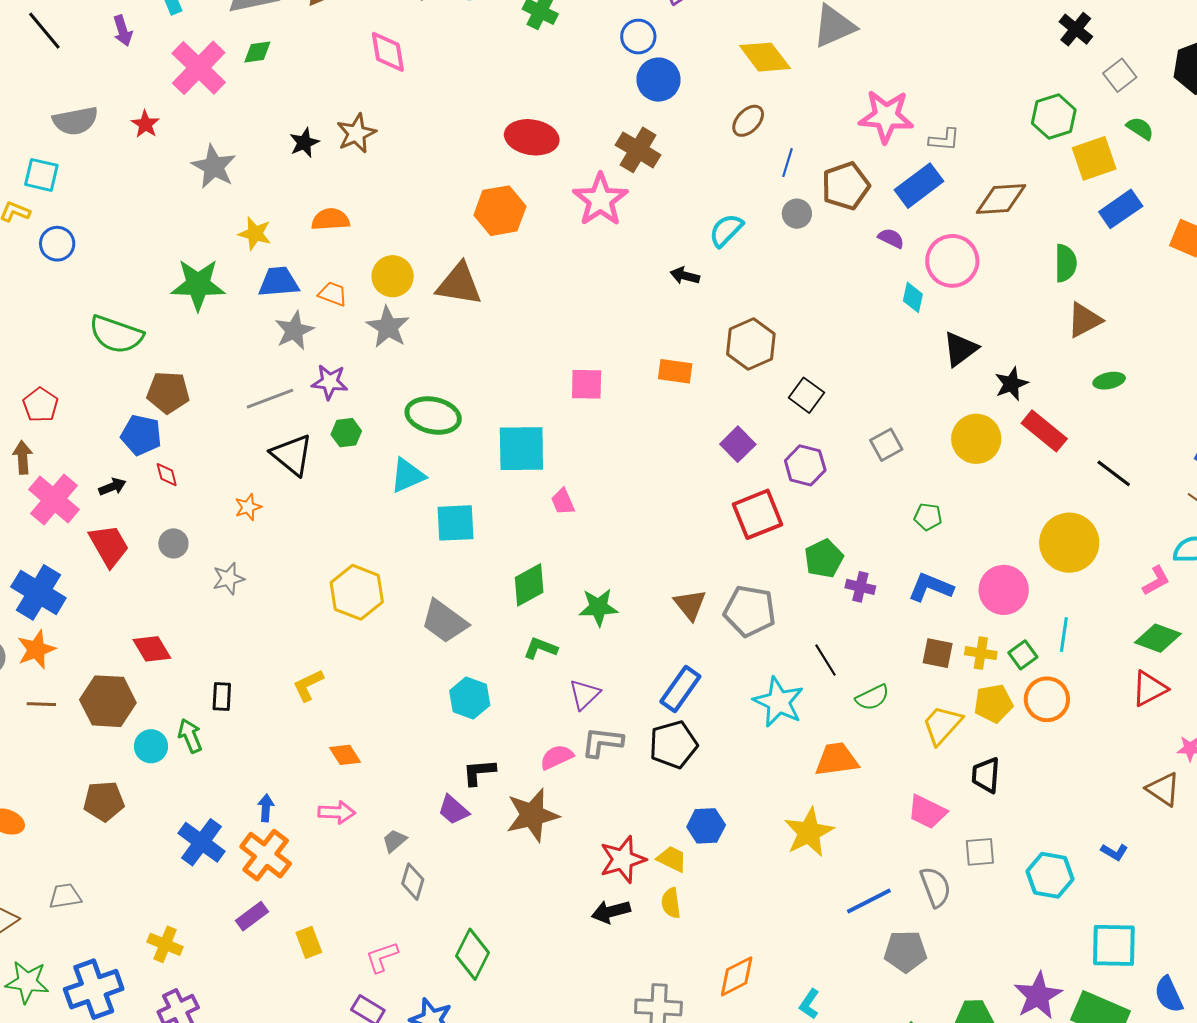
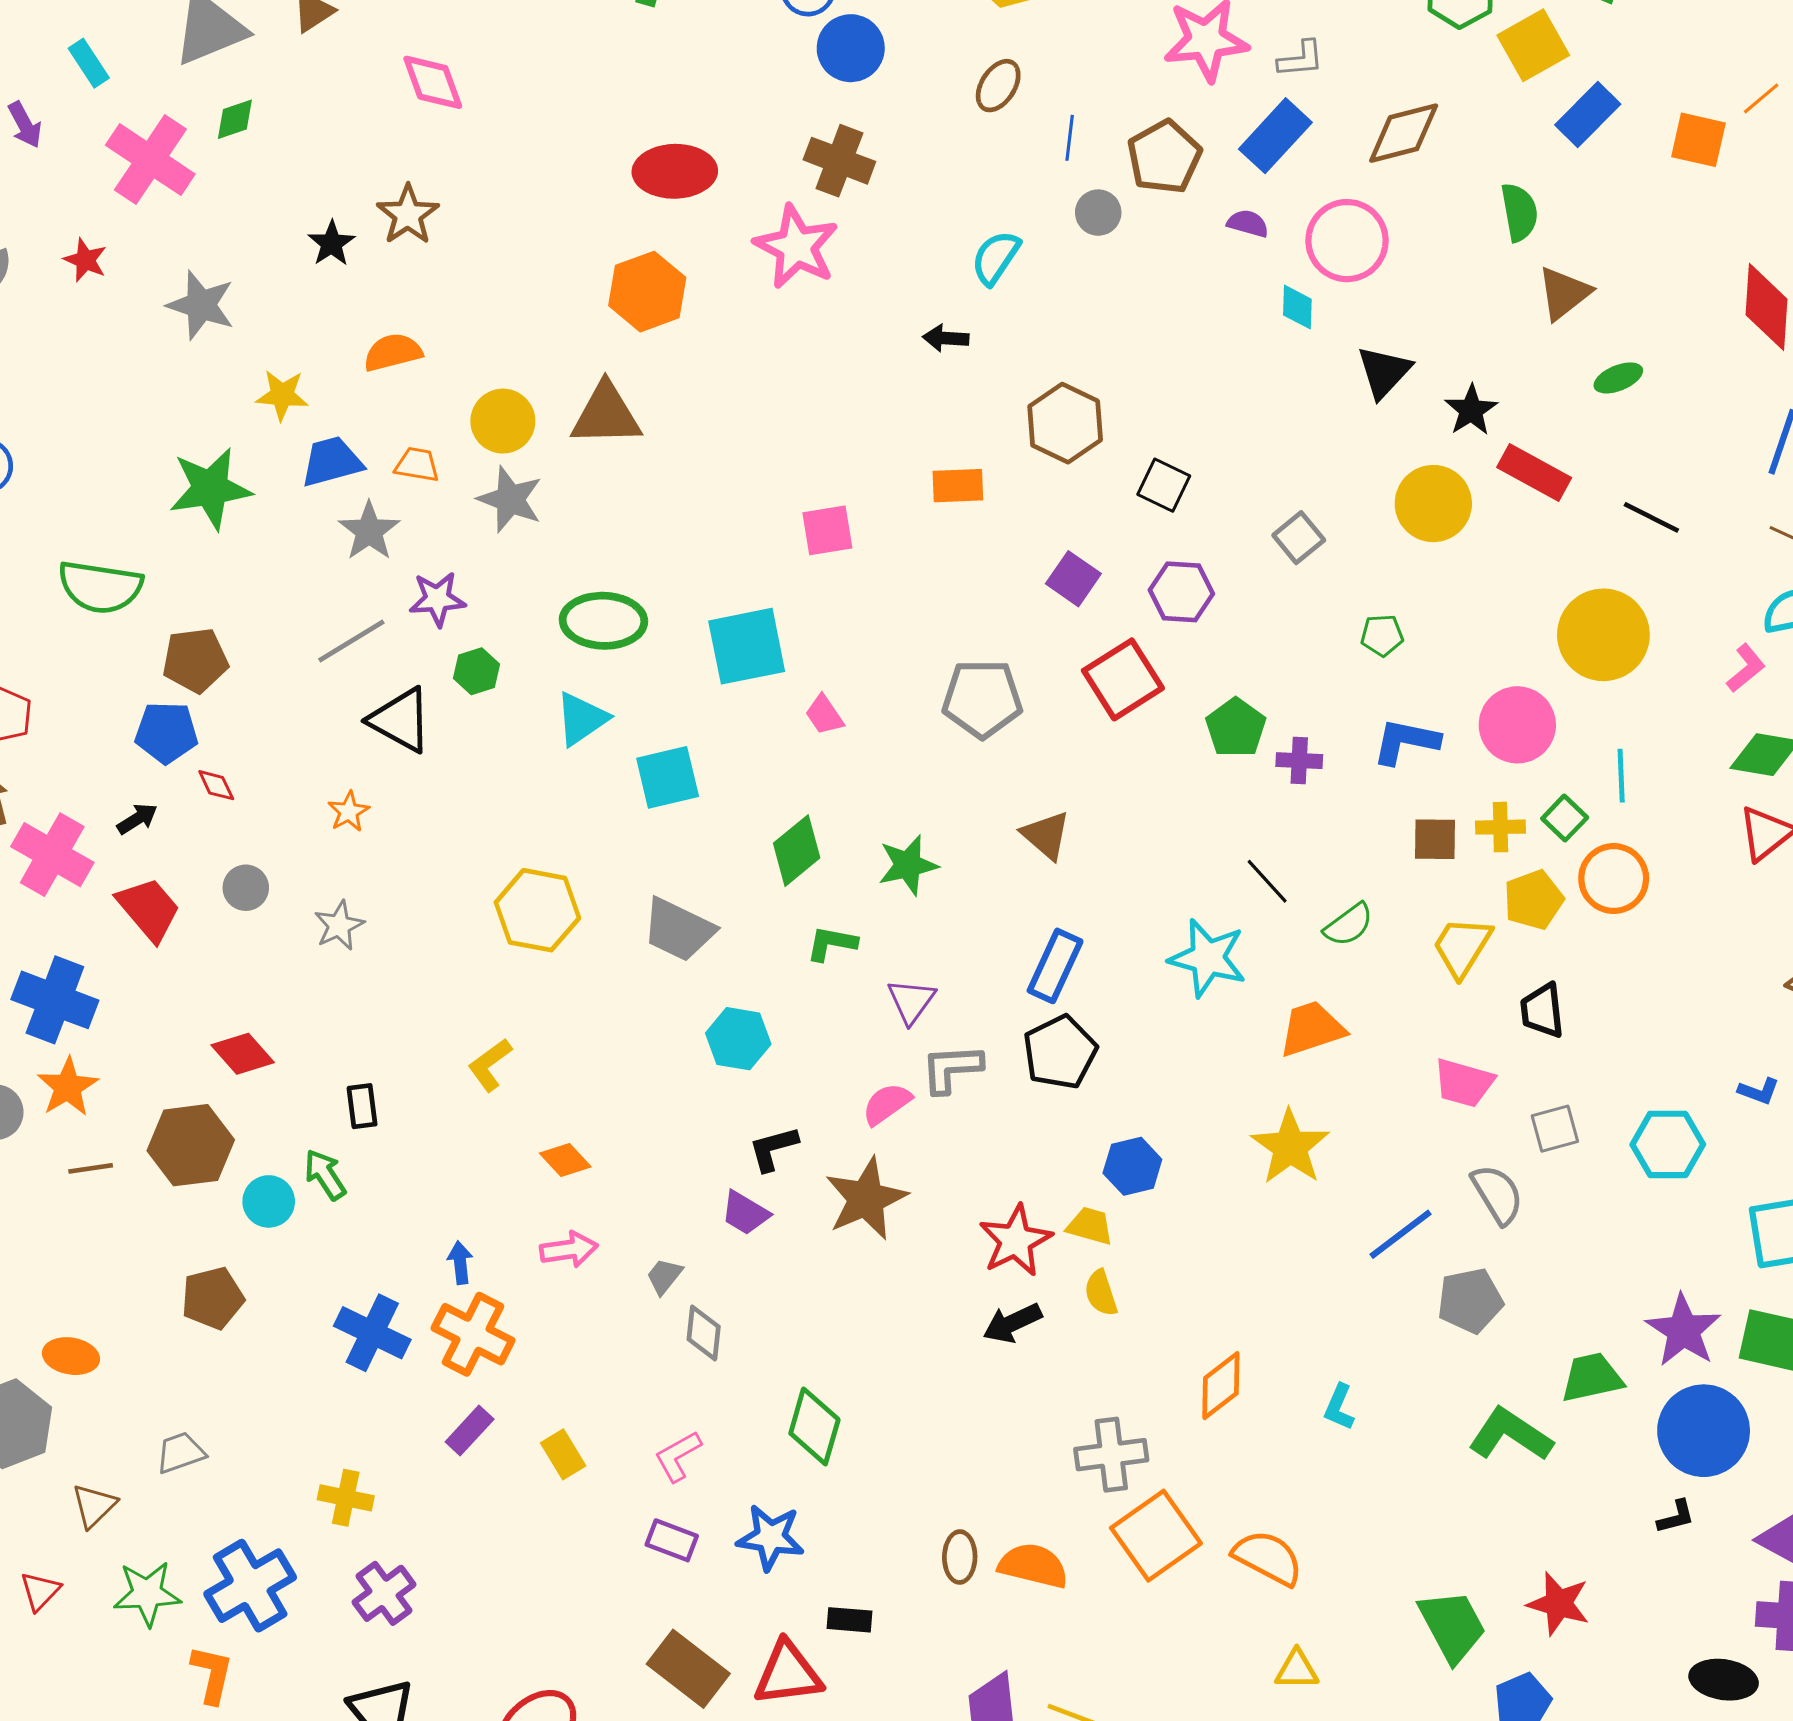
gray pentagon: (750, 611) -> (982, 699), moved

